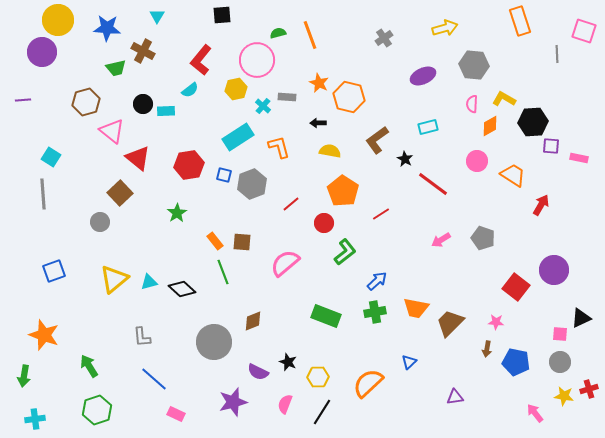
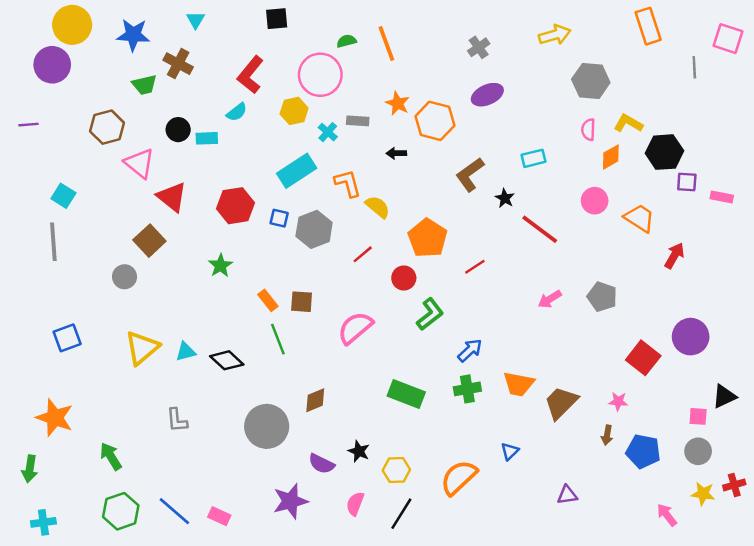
purple ellipse: (423, 76) -> (487, 95), moved
yellow semicircle: (330, 151) -> (378, 207), moved, turned 30
blue line: (154, 379) -> (174, 511), moved

